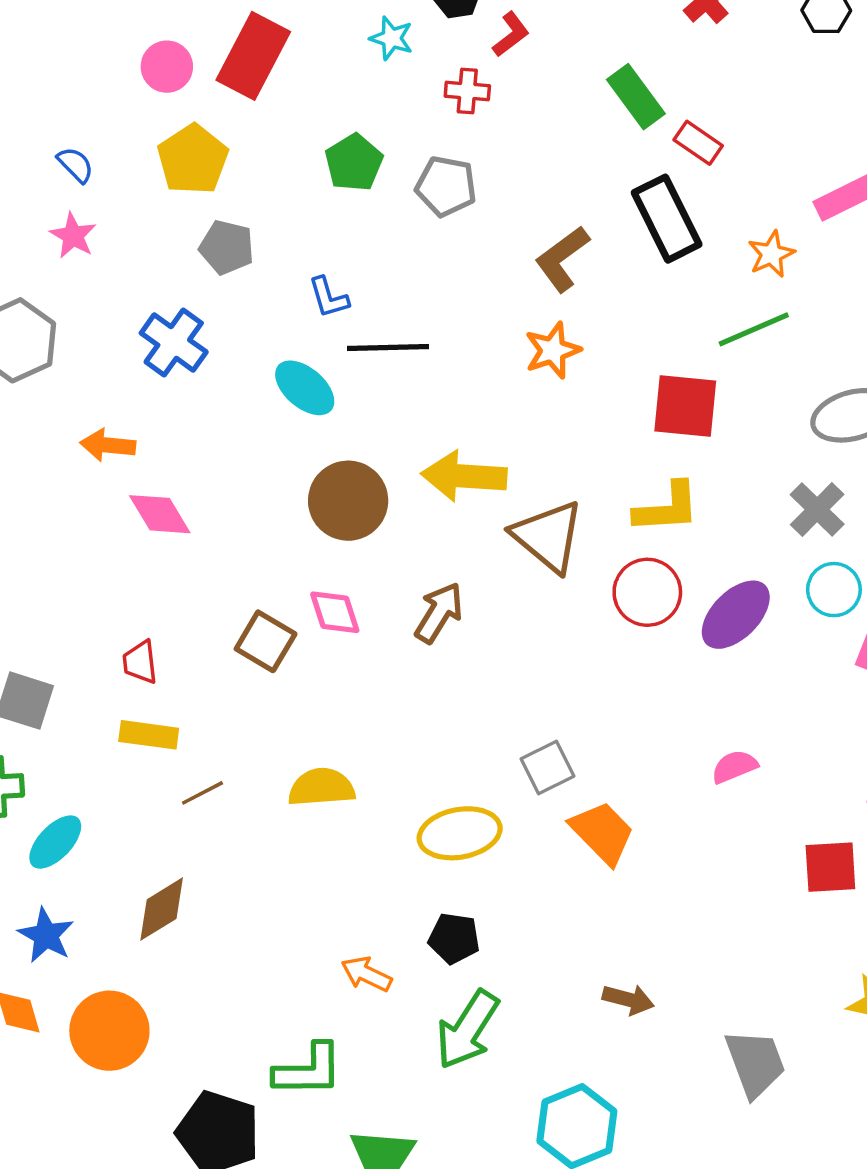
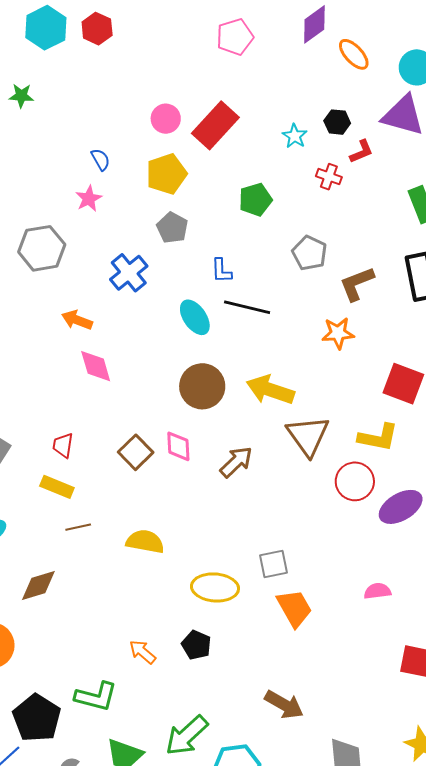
gray pentagon: (446, 186) -> (310, 253), moved
brown arrow: (628, 999) -> (284, 705), size x1.4
green arrow: (467, 1030) -> (187, 735), moved

